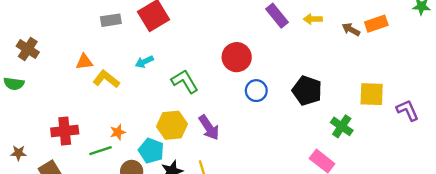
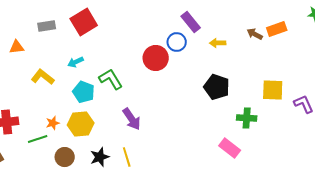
yellow arrow: (313, 19) -> (218, 43), moved
orange triangle: (84, 62) -> (17, 47), moved
blue circle: (256, 91) -> (177, 42), moved
yellow hexagon: (172, 125) -> (81, 124), moved
green cross: (342, 126) -> (247, 118), turned -30
cyan pentagon: (151, 151) -> (84, 92), moved

